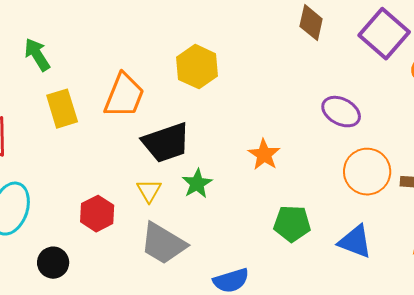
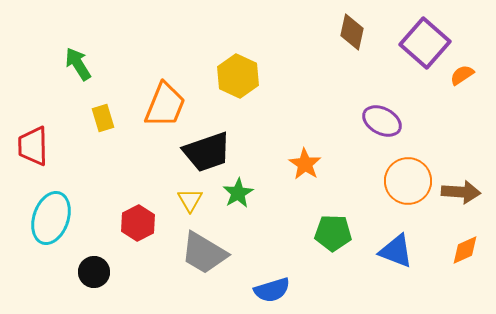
yellow rectangle: (62, 109) -> (103, 118), size x0.7

